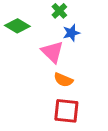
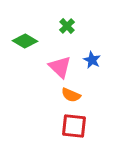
blue star: (71, 33) -> (92, 60), moved, turned -30

